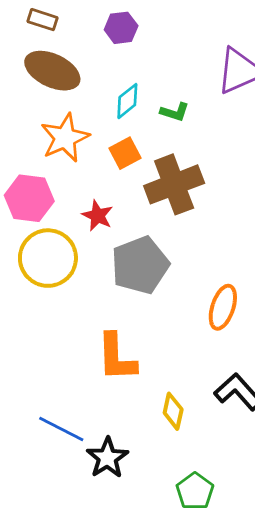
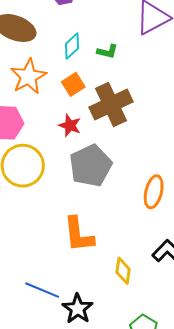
red star: (98, 216) -> (70, 125), moved

